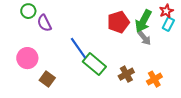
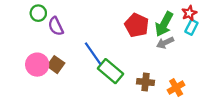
red pentagon: (118, 22) -> (137, 25), turned -30
gray arrow: (144, 38) -> (165, 43), turned 105
brown cross: (126, 74) -> (145, 82), turned 35
brown square: (47, 79) -> (56, 65), moved

